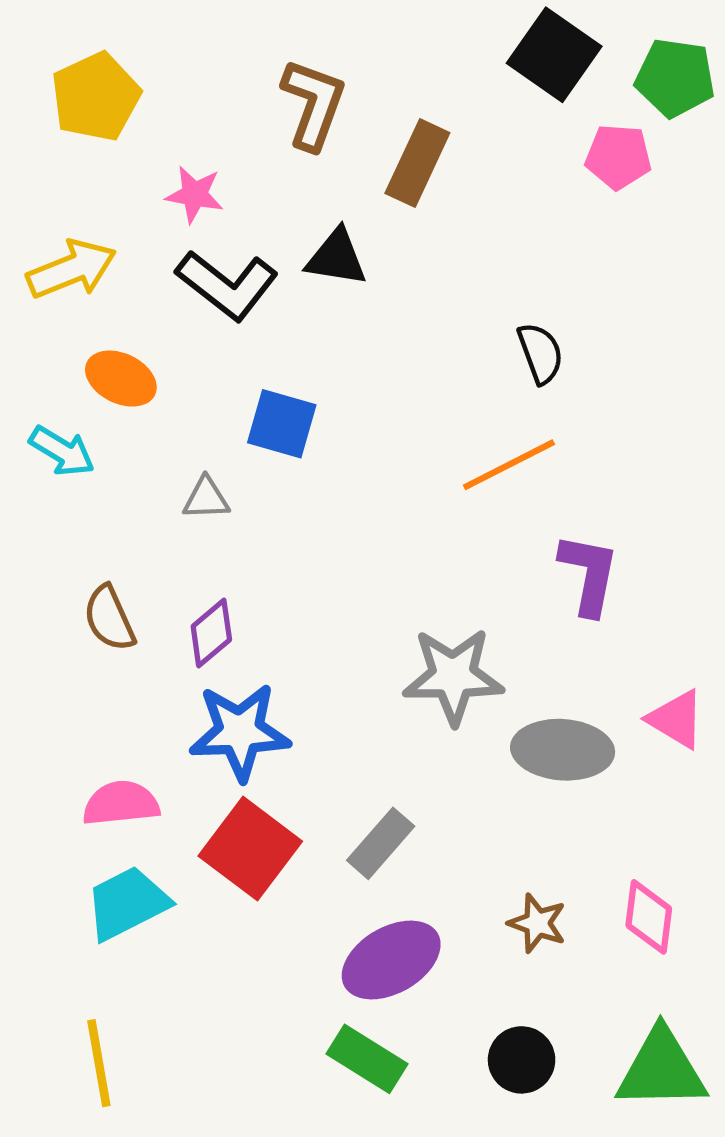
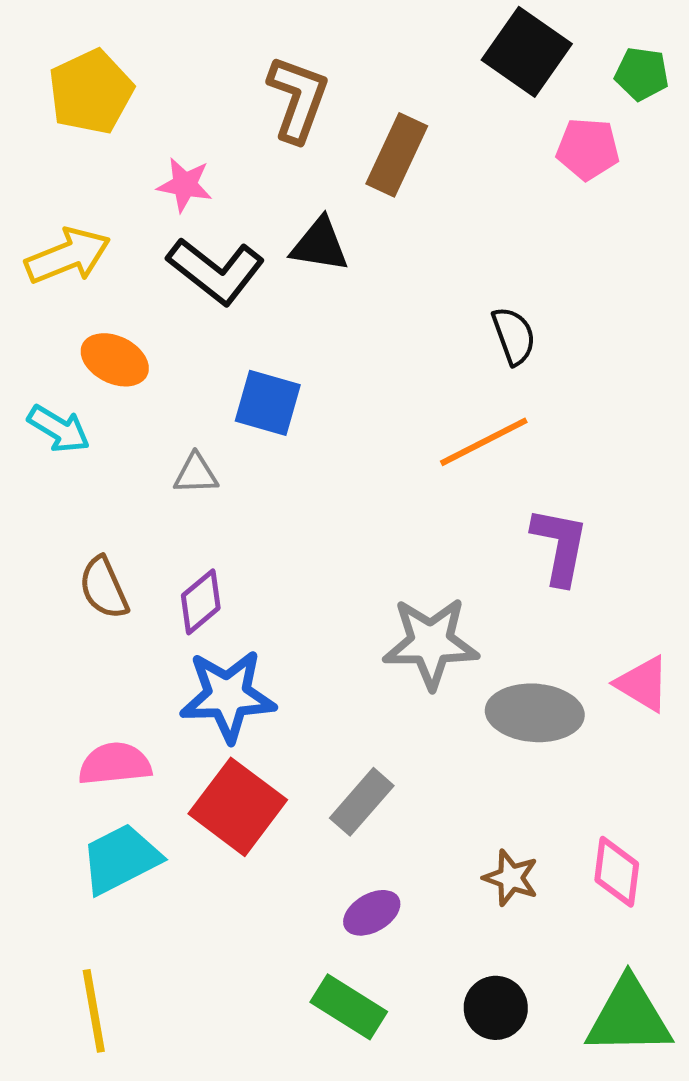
green pentagon: (675, 78) -> (642, 74), size x0.7
purple ellipse: (391, 960) -> (372, 913), size x0.6

